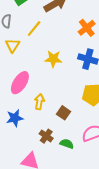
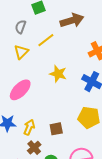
yellow arrow: (39, 102) -> (29, 127), moved
brown square: (64, 113) -> (56, 129), turned 32

